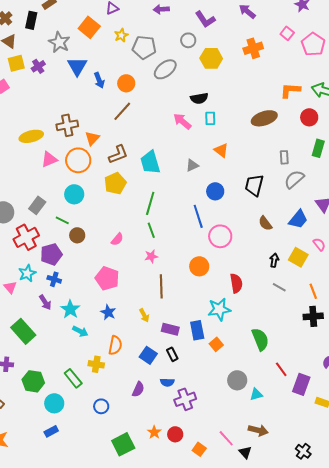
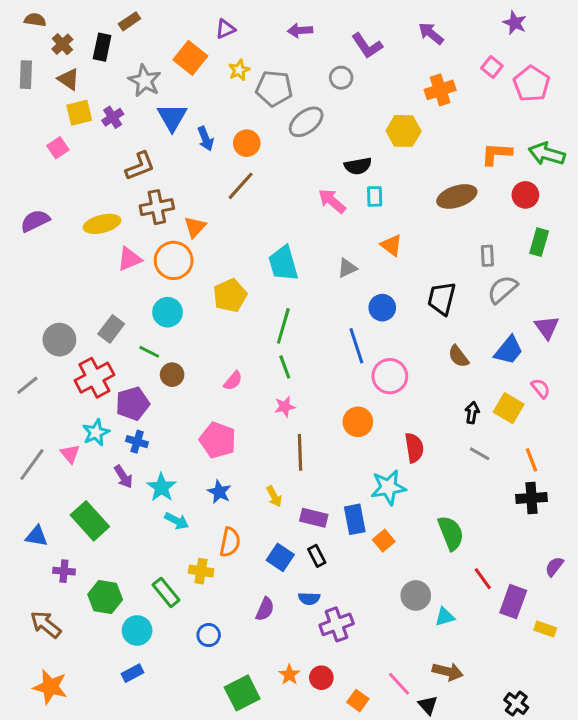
yellow hexagon: (211, 58) -> (404, 131), moved
brown L-shape: (118, 154) -> (140, 166), moved

